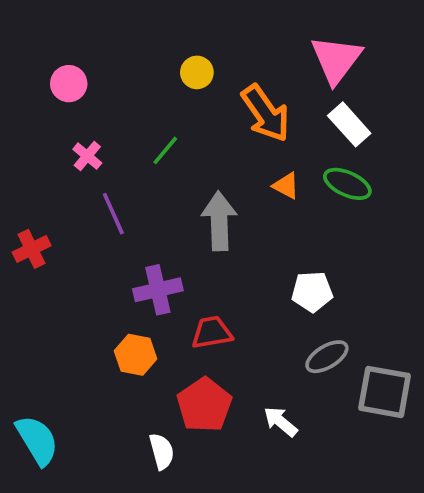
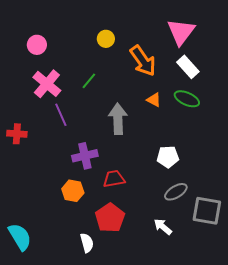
pink cross: (87, 156) -> (47, 84), size x1.8
red cross: (32, 249) -> (17, 134), turned 30
white arrow: (280, 422) -> (163, 227), moved

